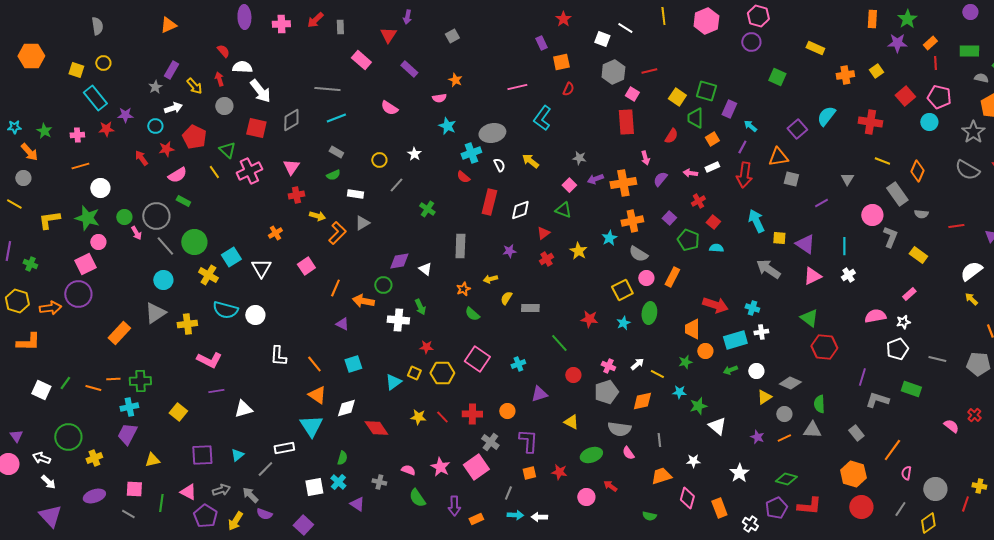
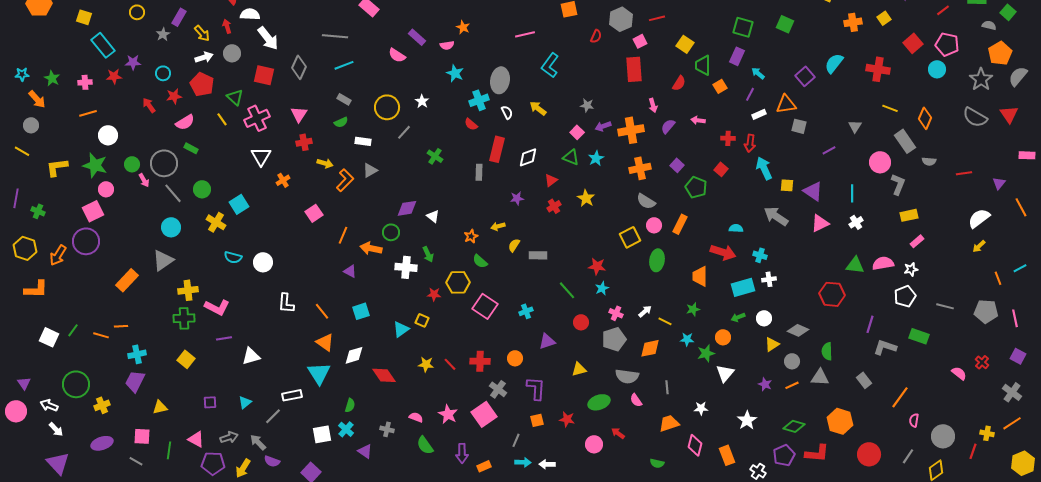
yellow circle: (103, 63) -> (137, 12), moved
red line: (935, 63) -> (943, 10), turned 56
purple rectangle: (409, 69) -> (417, 37), moved
red semicircle: (568, 89) -> (596, 36), moved
green square: (706, 91) -> (743, 27), moved
pink square: (632, 94) -> (640, 41), turned 32
white arrow: (173, 108) -> (204, 57), moved
gray diamond: (291, 120) -> (299, 67), turned -35
gray ellipse: (492, 133) -> (500, 80), turned -70
yellow circle: (379, 160) -> (387, 107), size x1.6
white rectangle: (712, 167) -> (759, 114), moved
red arrow: (744, 175) -> (750, 143), moved, size x0.7
red cross: (698, 201) -> (728, 138), moved, turned 32
cyan star: (609, 238) -> (596, 158), moved
green circle: (194, 242) -> (202, 189), size x0.7
gray rectangle: (460, 246) -> (479, 172), moved, size x0.7
cyan semicircle: (716, 248) -> (736, 228), moved
yellow rectangle: (918, 255) -> (909, 215), moved, turned -48
white triangle: (261, 268) -> (261, 156), moved
yellow arrow: (971, 299) -> (979, 246), turned -88
orange arrow: (50, 308) -> (58, 255), turned 130
cyan semicircle: (225, 310) -> (233, 257), size x0.7
green triangle: (809, 318) -> (855, 265), moved, turned -30
cyan star: (623, 323) -> (602, 288), moved
yellow cross: (187, 324) -> (188, 290), moved
orange circle: (705, 351) -> (723, 337), moved
yellow hexagon: (442, 373) -> (458, 282), moved
green cross: (140, 381) -> (184, 318), moved
yellow triangle: (571, 422) -> (579, 369), turned -42
white triangle: (717, 426) -> (725, 373), turned 30
purple square: (202, 455) -> (210, 402), size x0.6
orange hexagon: (853, 474) -> (840, 421), moved
purple pentagon: (205, 516) -> (213, 463), turned -30

